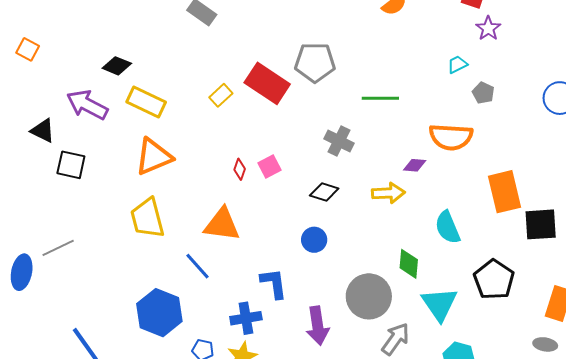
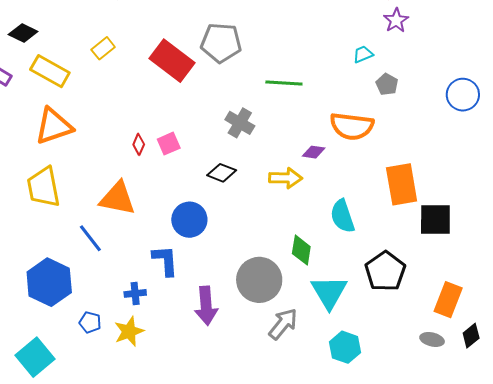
yellow rectangle: (221, 95) -> (103, 48), moved
blue circle: (314, 240) -> (189, 220), moved, size x1.4
blue cross: (246, 318) -> (135, 293), size x0.7

